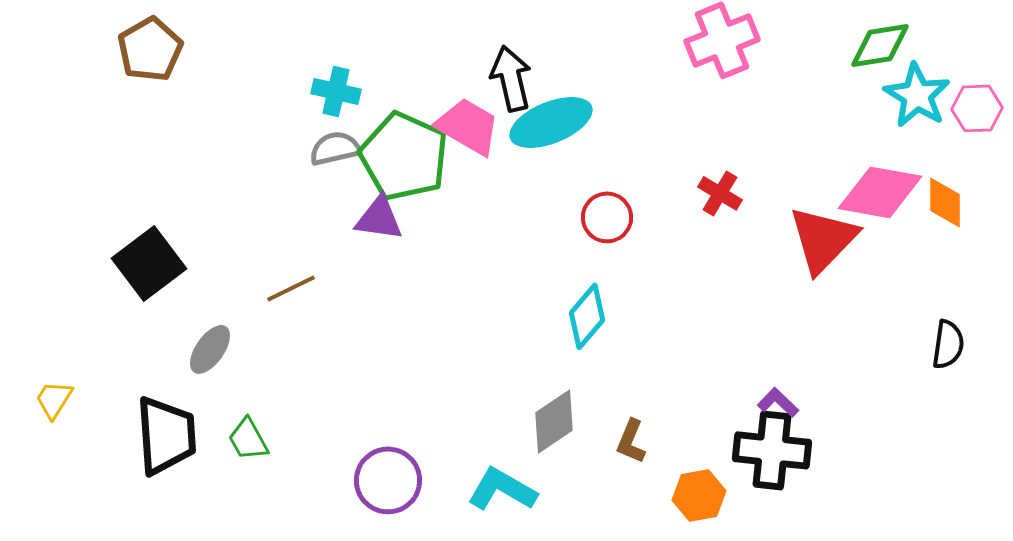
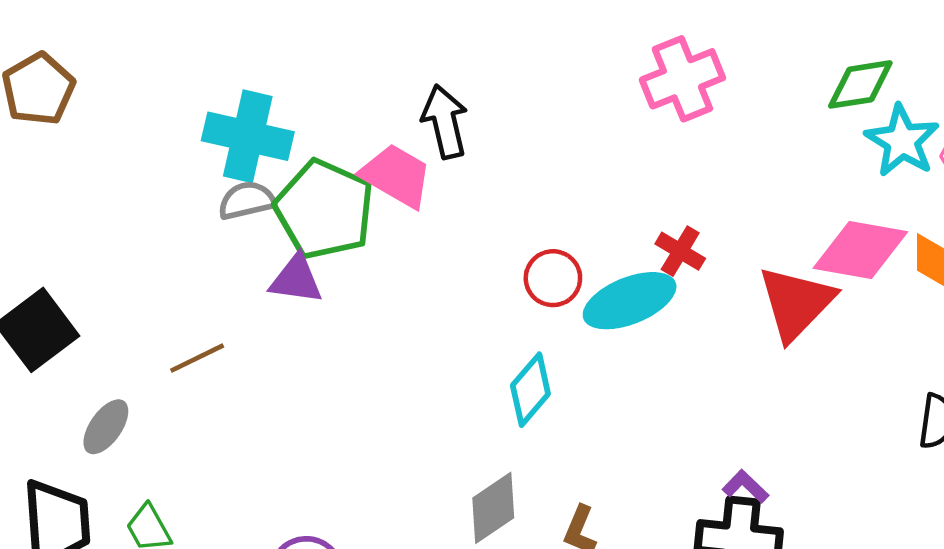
cyan cross: (336, 91) -> (248, 136), size x1.6
cyan ellipse: (551, 122) -> (630, 301), moved

